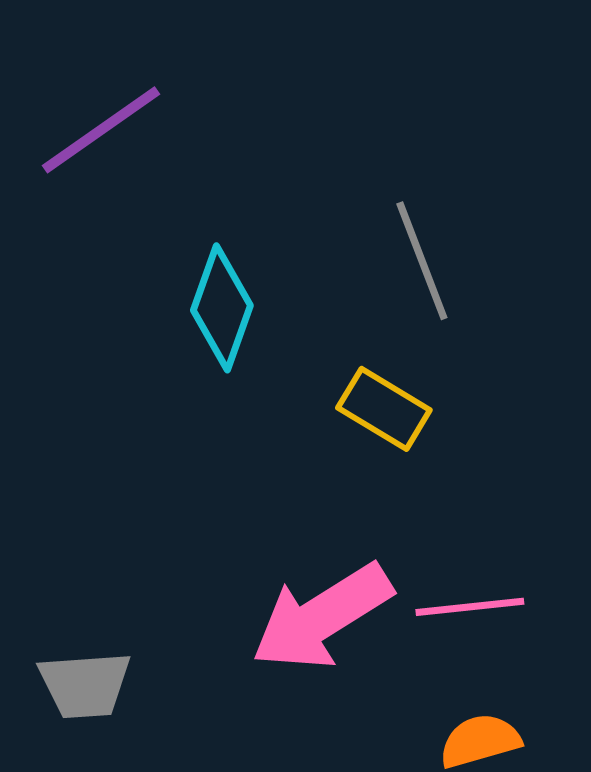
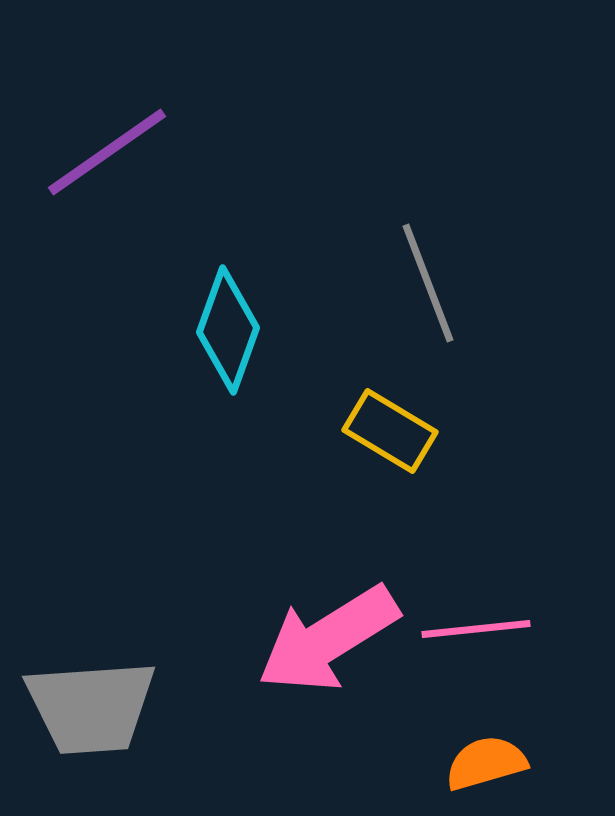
gray trapezoid: (85, 685) -> (91, 707), size x1.4

